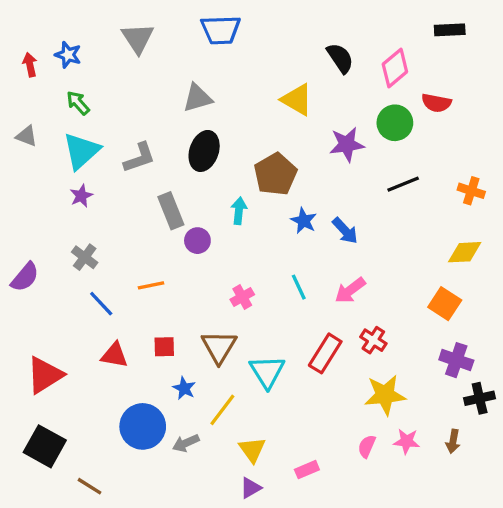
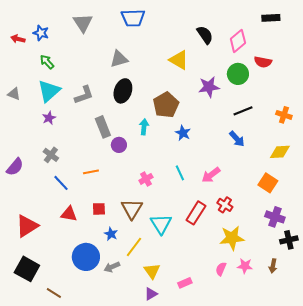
red arrow: (30, 65) -> (18, 39), turned -64
gray triangle: (27, 136) -> (14, 94), moved
blue arrow: (345, 231) -> (237, 139), moved

